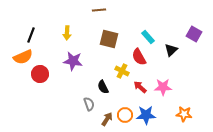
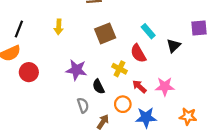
purple square: (194, 34) -> (199, 28), turned -35
brown square: (109, 39) -> (105, 33), turned -36
purple star: (73, 61) -> (76, 70), moved
orange circle: (125, 115) -> (123, 104), moved

